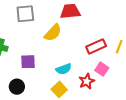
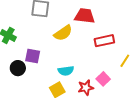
red rectangle: (96, 46) -> (104, 41), moved
black circle: (17, 87) -> (18, 68), moved

